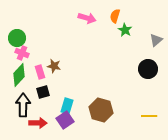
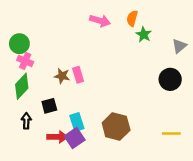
pink rectangle: (40, 72) -> (78, 75), moved
black arrow: (23, 105) -> (26, 121), size x0.6
cyan rectangle: (67, 106) -> (77, 122), turned -35
red arrow: (38, 123) -> (57, 137), moved

